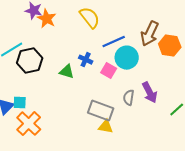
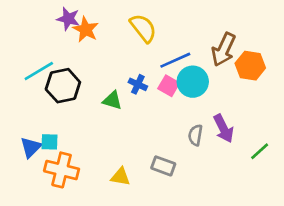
pink square: (109, 71) -> (169, 86), moved
gray rectangle: (101, 111) -> (163, 166), moved, size x0.7
orange cross: (29, 124) -> (62, 170), turned -30
yellow triangle: (106, 127) -> (120, 177), moved

